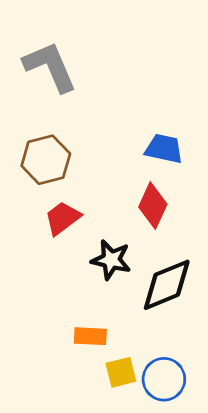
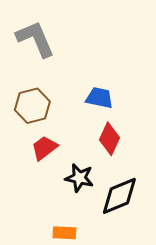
blue trapezoid: (164, 149) -> (99, 98), moved

